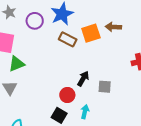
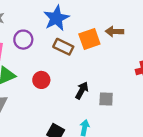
purple circle: (35, 21) -> (23, 40), moved
red circle: (67, 95) -> (41, 80), moved

